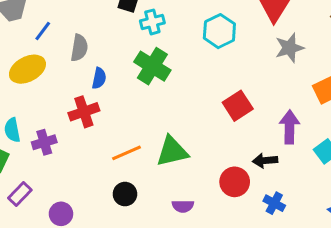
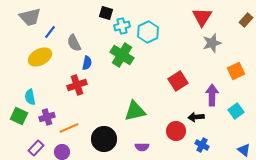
cyan hexagon: (219, 31) -> (148, 32), moved
gray semicircle: (79, 48) -> (74, 43), turned 144
purple cross: (44, 142) -> (47, 117), moved
orange line: (126, 153) -> (69, 128), moved
purple rectangle: (20, 194) -> (36, 148), moved
black circle: (125, 194) -> (104, 139), size x1.6

